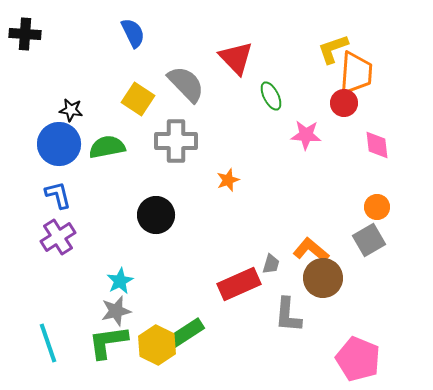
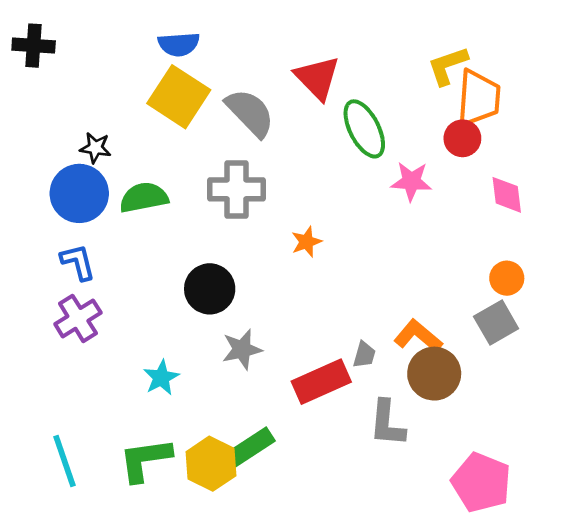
blue semicircle: (133, 33) -> (179, 44), turned 112
green ellipse: (271, 96) -> (364, 129), size x1.5
yellow square: (138, 99) -> (179, 97), moved, size x1.4
gray star: (116, 311) -> (242, 349), moved

